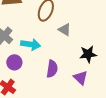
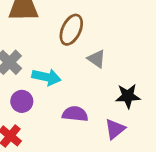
purple semicircle: (52, 69) -> (75, 114), turned -96
purple triangle: (81, 78) -> (115, 129), turned 35

